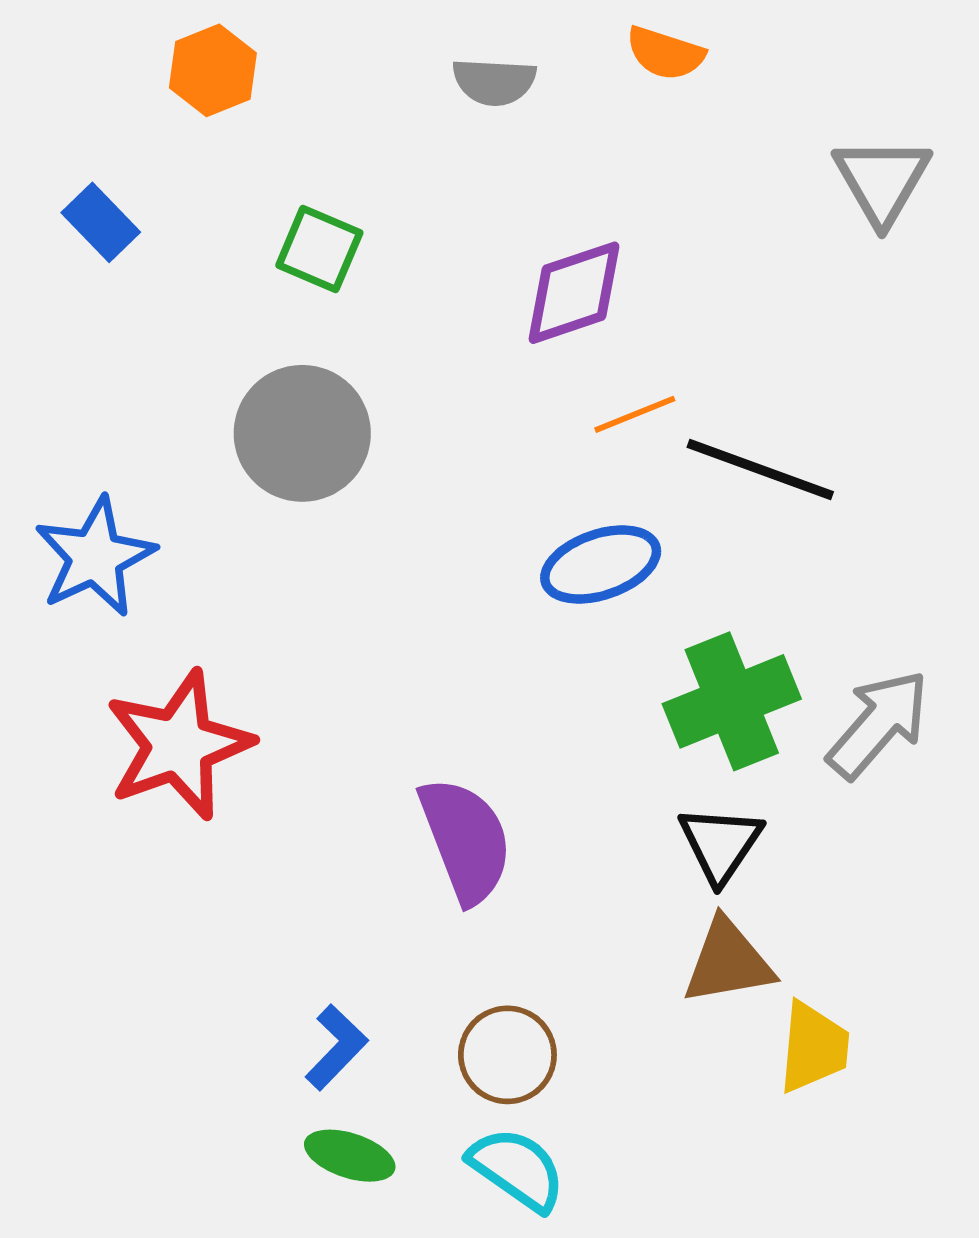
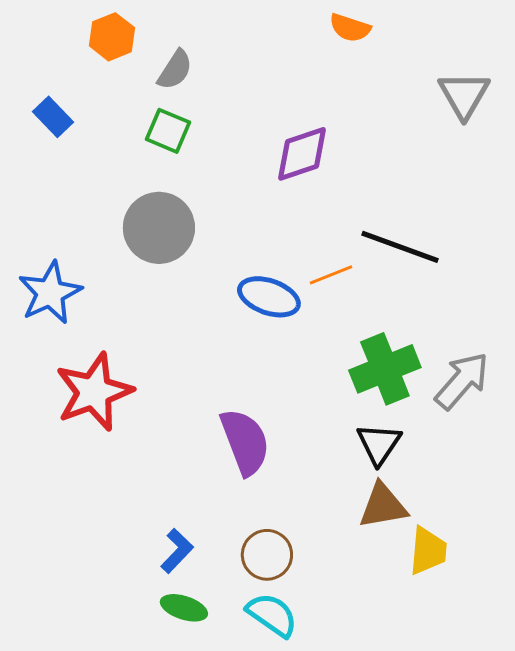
gray semicircle: (494, 82) -> (175, 70), moved, turned -60
orange line: (635, 414) -> (331, 275), moved
blue ellipse: (601, 565) -> (269, 297), moved, turned 38

